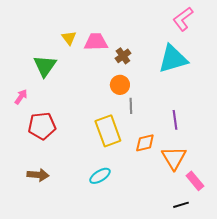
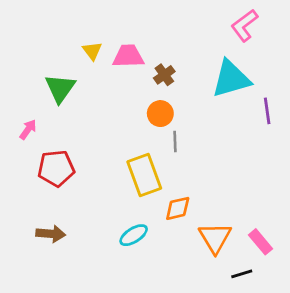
purple line: (175, 120) -> (267, 111), moved
orange diamond: (145, 143) -> (178, 208), moved
orange triangle: (174, 158) -> (215, 238), moved

